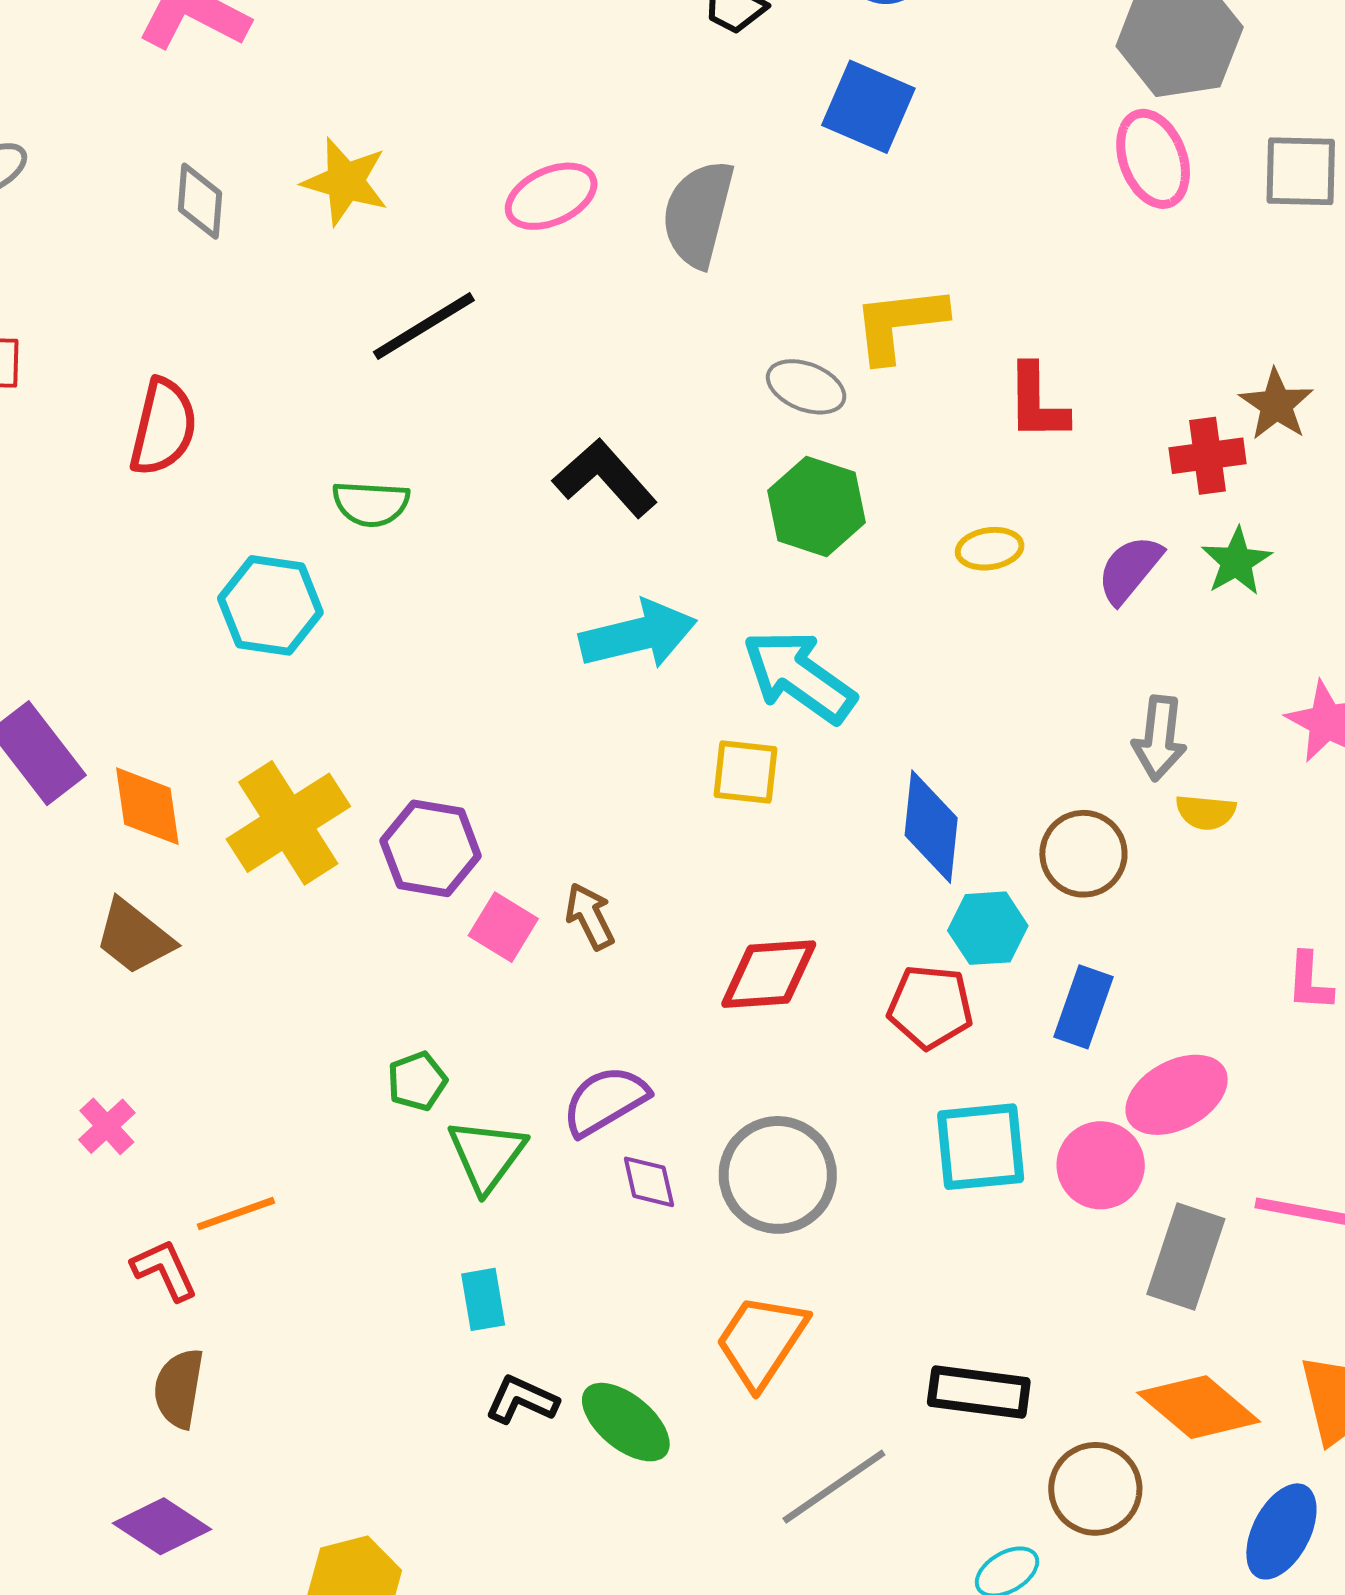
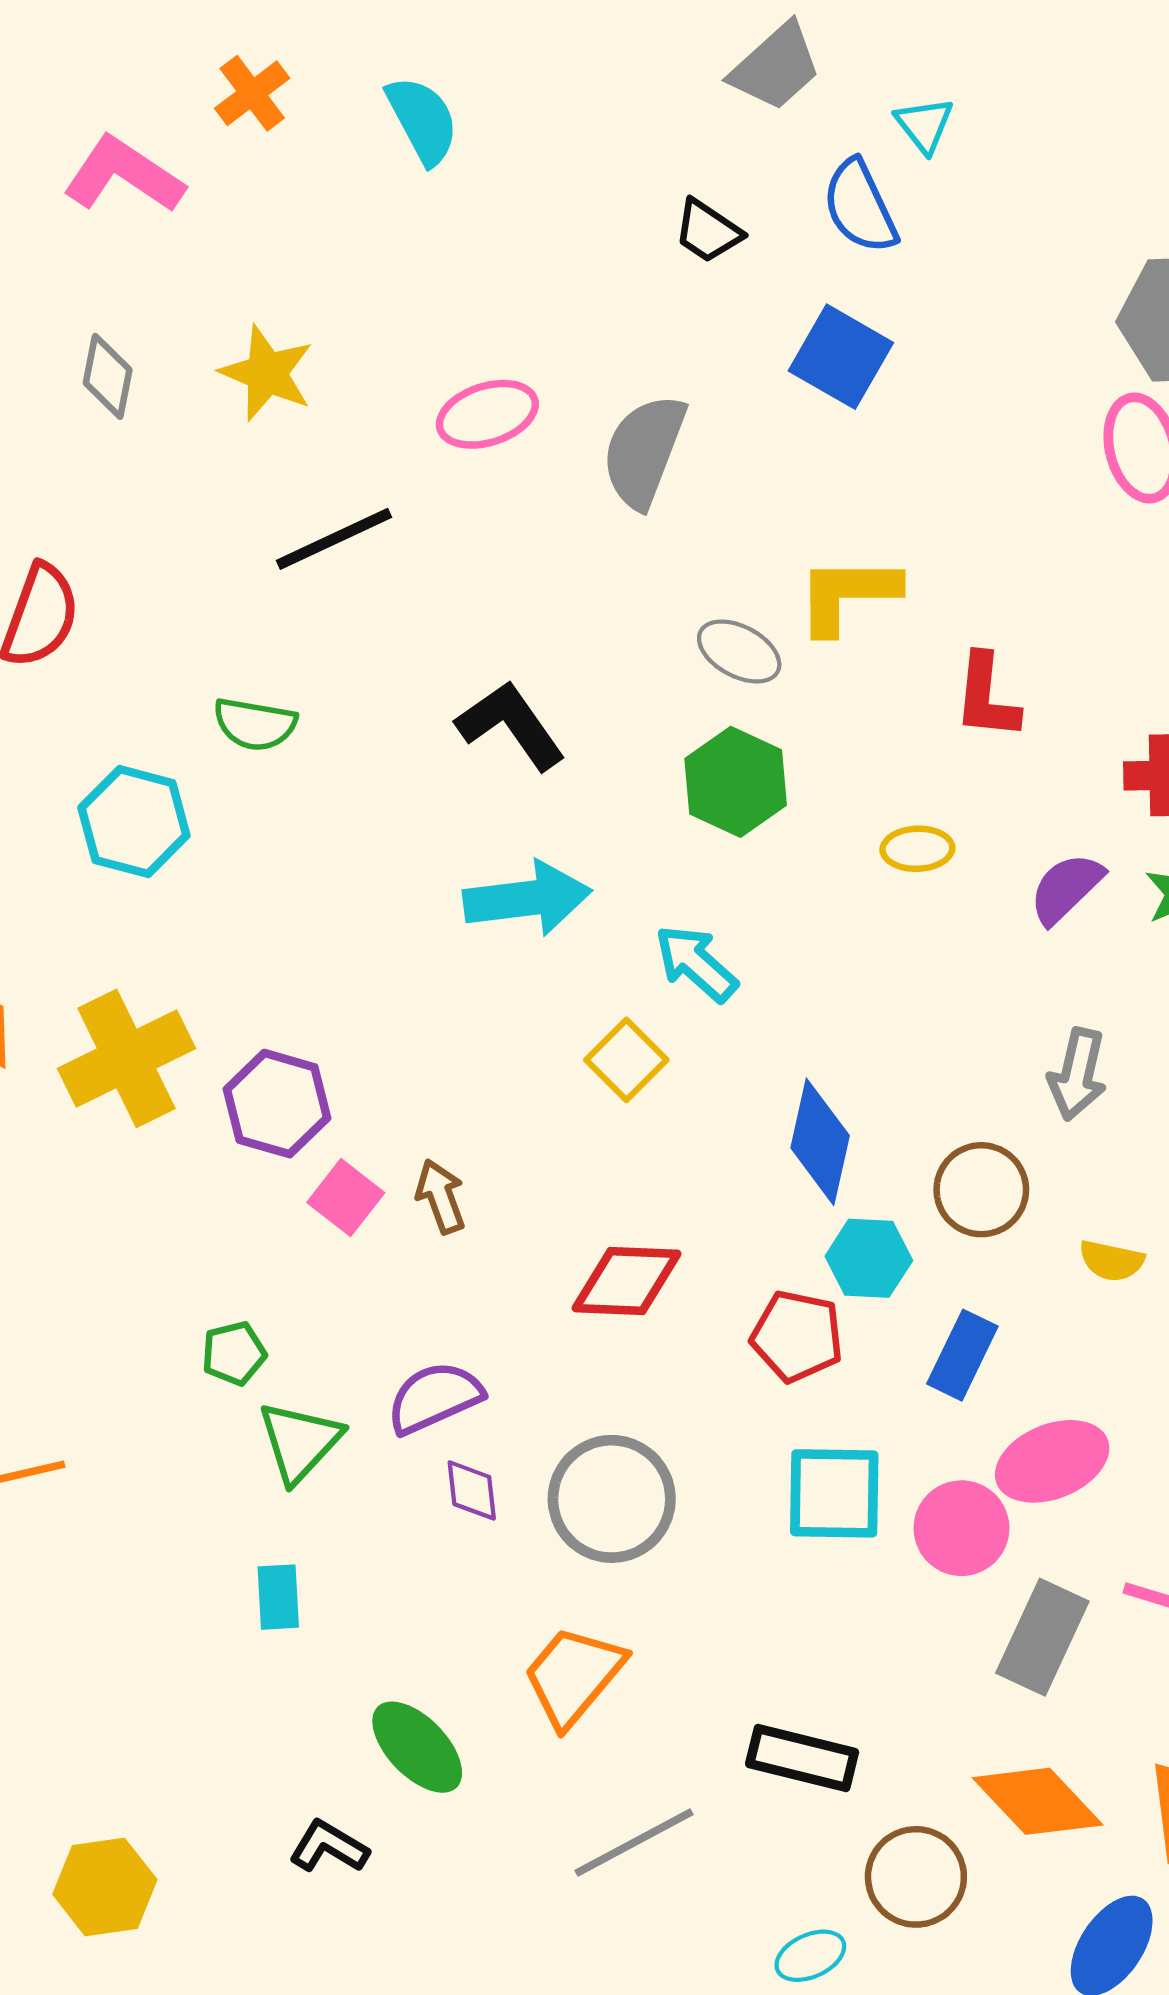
cyan arrow: (799, 676) -> (696, 963), size x0.7
yellow square: (745, 772) -> (626, 1060), turned 32
yellow semicircle: (1206, 812) -> (1112, 1261), moved
black L-shape: (522, 1400) -> (329, 1847), moved

